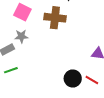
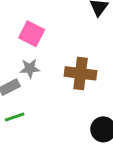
brown cross: (55, 18) -> (81, 73), moved

